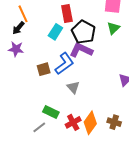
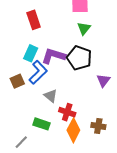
cyan rectangle: (55, 32) -> (31, 53), moved
black pentagon: (84, 32) -> (79, 58), moved
green rectangle: (51, 112) -> (42, 124), moved
red cross: (73, 122) -> (67, 112), moved, turned -35

